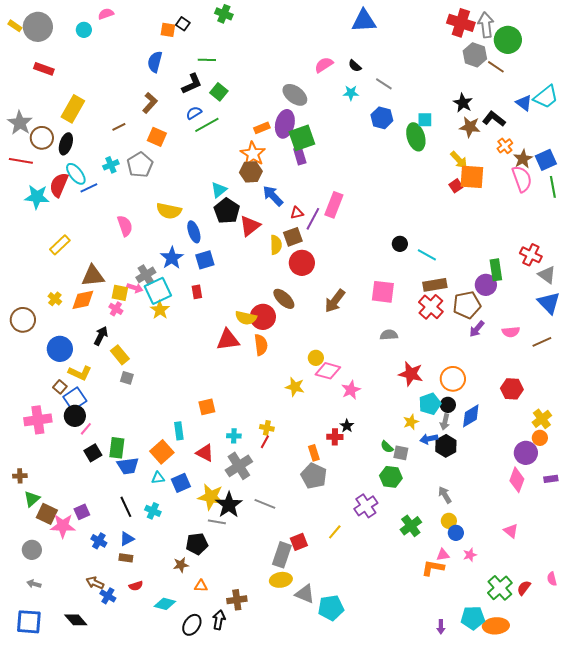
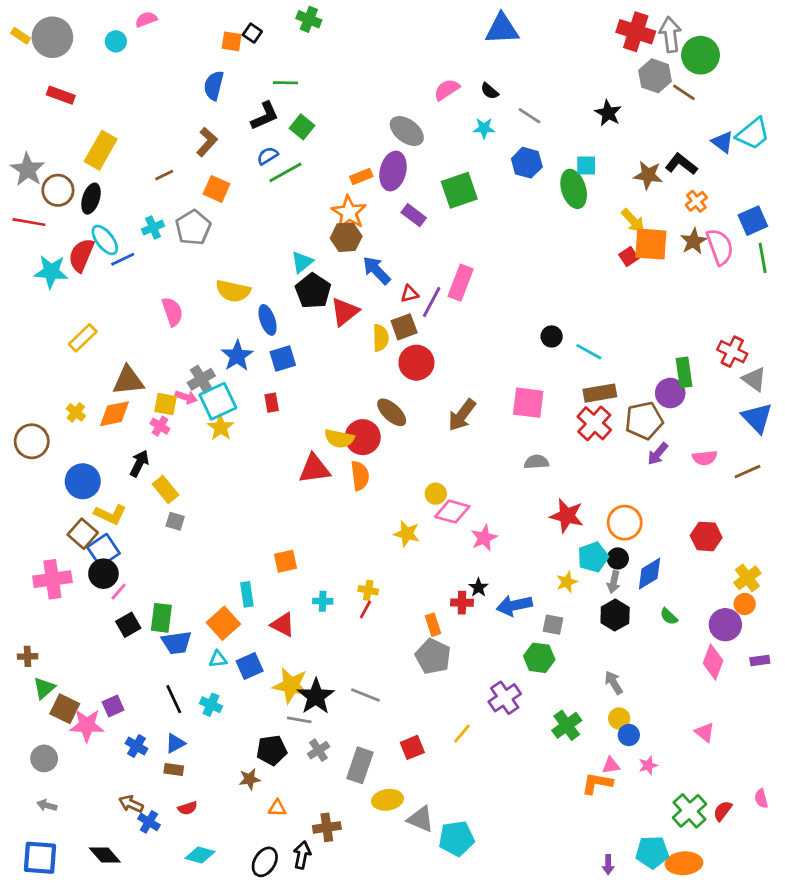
black star: (463, 103) -> (608, 113), moved
green square: (302, 138) -> (459, 190), moved
purple rectangle: (300, 156) -> (414, 215), turned -36
brown star: (523, 159) -> (694, 241), moved
brown square: (60, 387) -> (83, 534), size x1.5
blue arrow: (429, 439) -> (514, 605), moved, size x1.4
green semicircle: (387, 447) -> (669, 616), moved
gray cross: (239, 466) -> (319, 750), moved, size x0.6
gray rectangle: (282, 555) -> (360, 765), moved
cyan diamond: (165, 604) -> (200, 855), moved

